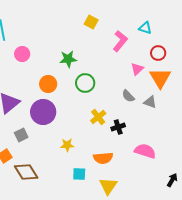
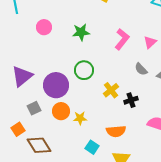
pink L-shape: (120, 41) -> (122, 39), moved
pink circle: (22, 54) -> (44, 27), moved
green circle: (85, 83) -> (84, 70), moved
orange circle: (48, 84) -> (61, 111), moved
cyan square: (79, 174) -> (92, 147), turned 32

